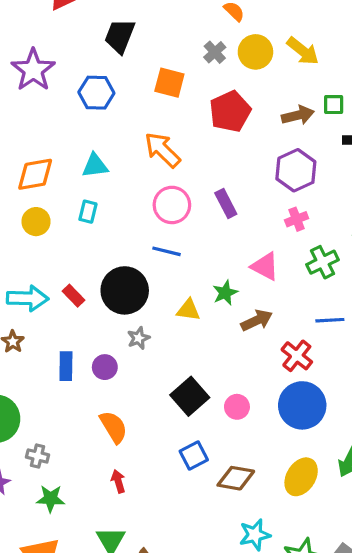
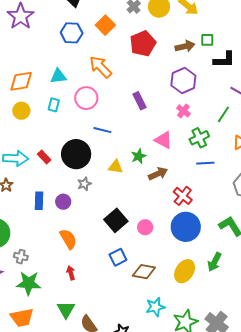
orange square: (169, 83) -> (105, 25), turned 30
blue hexagon: (96, 93) -> (72, 33), moved
pink circle: (172, 205) -> (86, 98), moved
pink cross: (297, 219) -> (183, 111), turned -32
blue line: (330, 320) -> (205, 163), moved
green star: (51, 499) -> (29, 283), size x1.4

